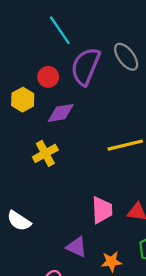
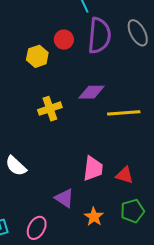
purple semicircle: (85, 66) -> (99, 36), turned 153
purple diamond: (61, 113) -> (91, 92), moved
orange star: (111, 262) -> (94, 217), turned 30

